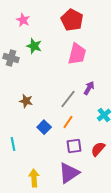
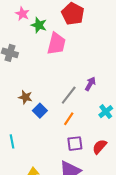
green star: (34, 46) -> (39, 25), moved
pink trapezoid: (77, 54) -> (56, 44), moved
blue square: (44, 127) -> (40, 111), moved

